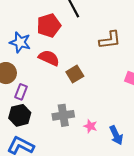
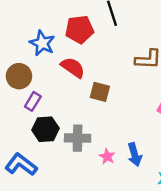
brown square: (75, 74) -> (100, 92), turned 36
black hexagon: (20, 115) -> (45, 129), moved
blue arrow: (116, 135) -> (135, 155), moved

